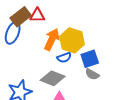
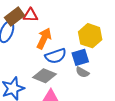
yellow hexagon: (72, 40) -> (90, 36), moved
blue semicircle: (64, 58) -> (56, 56), size x1.5

